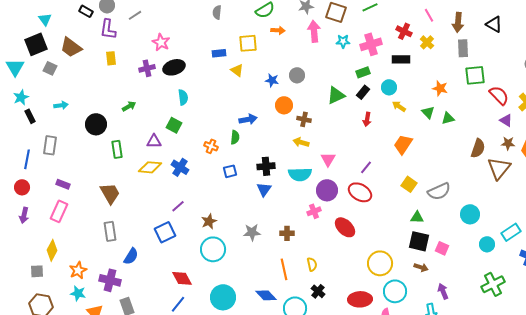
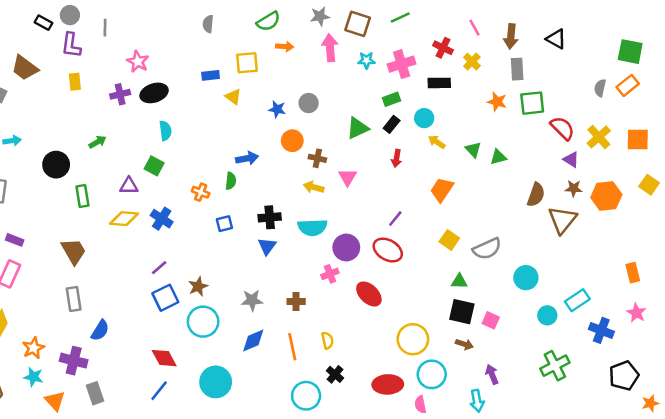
gray line: (135, 15) -> (105, 28), turned -56
orange star: (440, 88) -> (497, 102), moved
pink triangle: (328, 159) -> (348, 177), moved
blue square: (165, 232) -> (165, 298), moved
blue diamond: (266, 295) -> (253, 340), moved, turned -70

